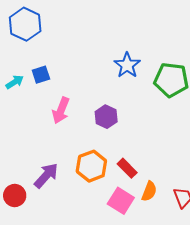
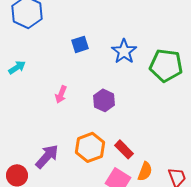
blue square: (41, 75) -> (80, 44), moved
pink arrow: (61, 110) -> (61, 94), size x0.7

